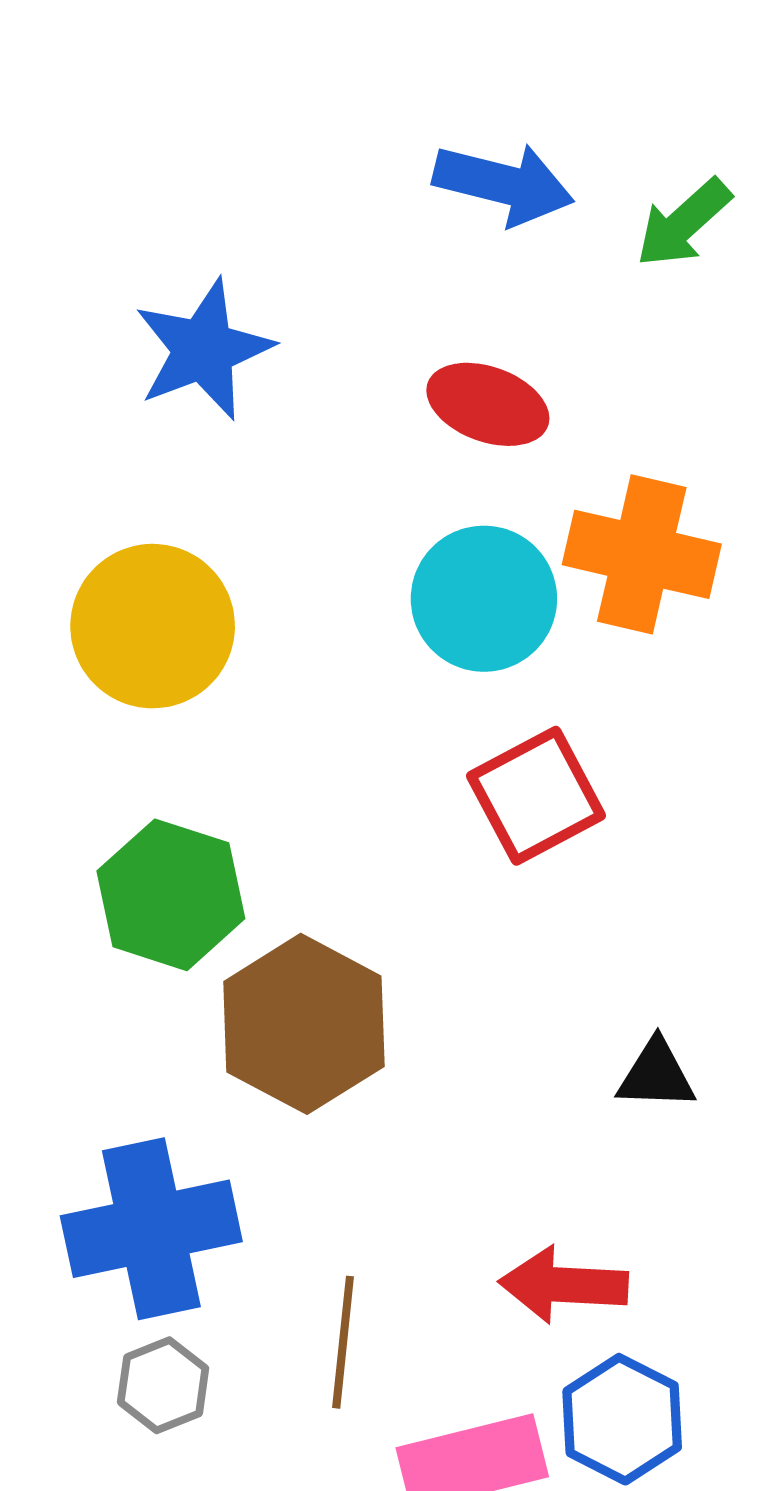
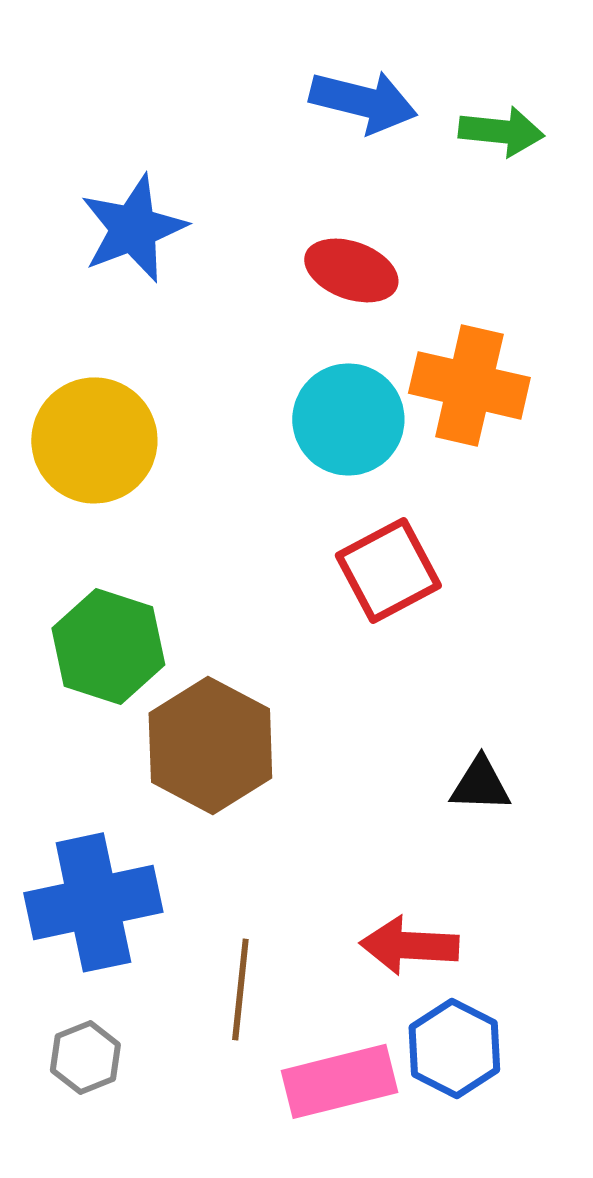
green arrow: (684, 223) -> (501, 131), turned -132
gray hexagon: (163, 1385) -> (85, 1057), moved

